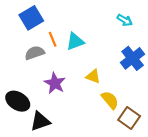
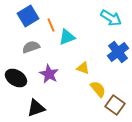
cyan arrow: (125, 20) -> (111, 18), size x1.5
orange line: (53, 39) -> (51, 25), moved
black ellipse: (18, 101) -> (16, 78), moved

